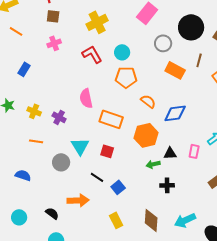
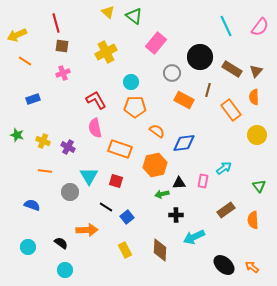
red L-shape: (92, 54) -> (96, 100), moved
blue rectangle: (24, 69) -> (33, 99), turned 40
cyan arrow: (185, 220) -> (194, 237), moved

